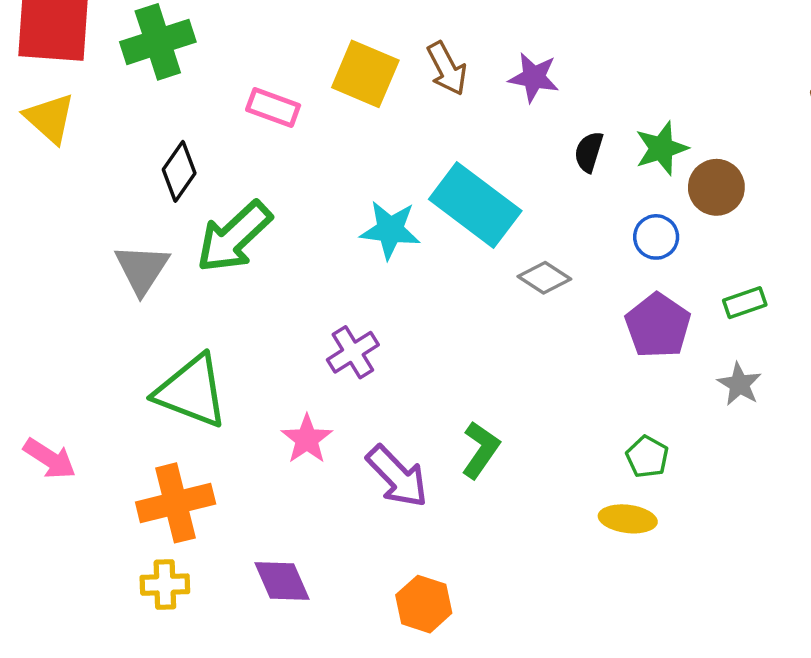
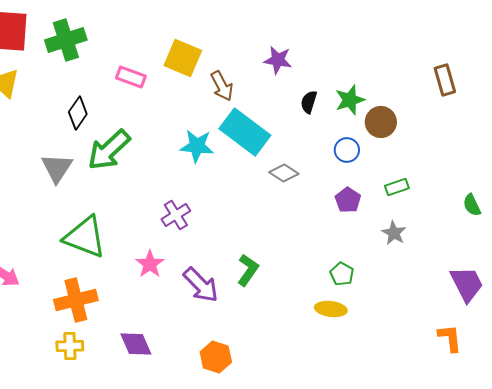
brown arrow: (447, 69) -> (222, 86), moved
purple pentagon: (658, 326) -> (348, 200), size x0.7

